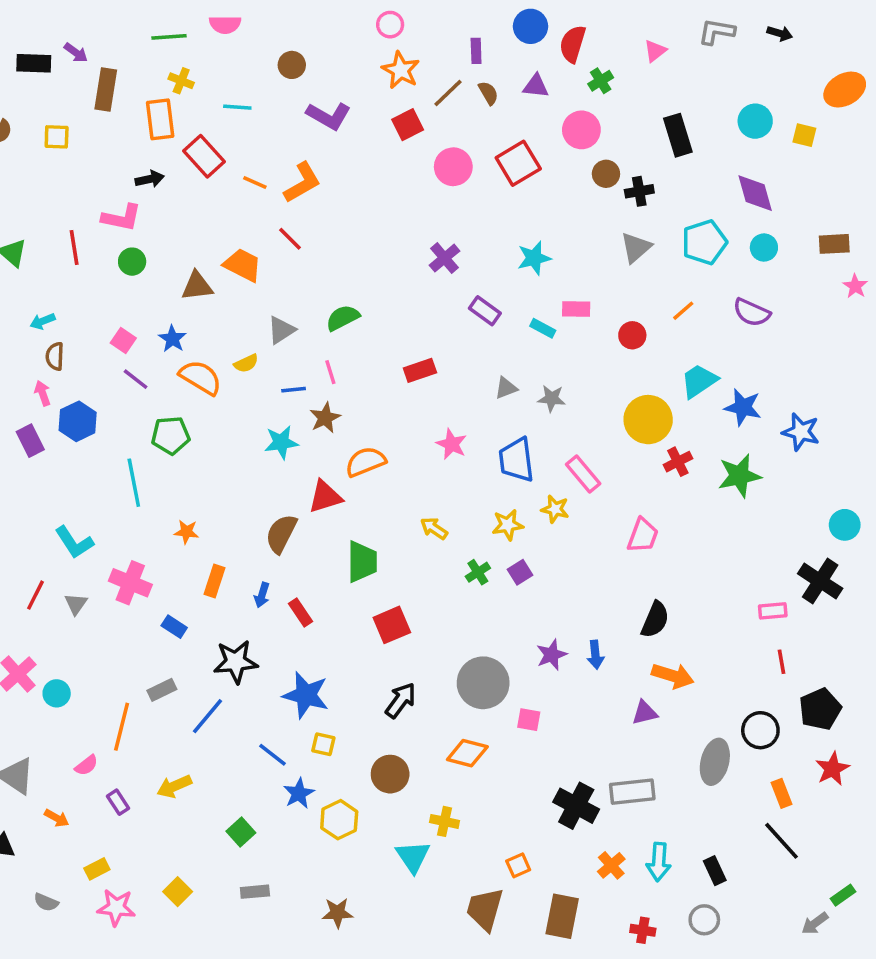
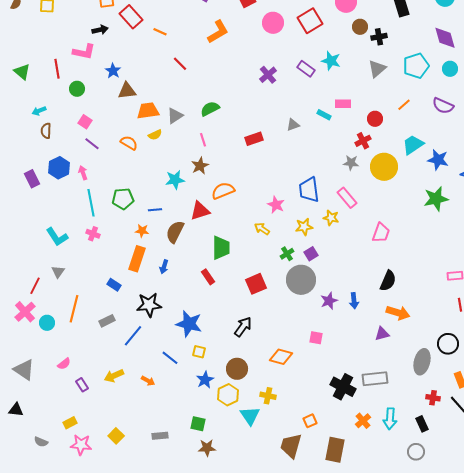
orange L-shape: (302, 183) -> (218, 32), moved
cyan star: (534, 258) -> (331, 61), moved, turned 30
green circle: (132, 262) -> (77, 89), moved
orange trapezoid: (243, 265) -> (148, 111), moved, turned -35
purple rectangle: (485, 311) -> (306, 69), moved
blue star: (172, 339) -> (113, 71), moved
orange semicircle: (201, 377) -> (129, 143), size x0.7
gray triangle: (506, 388) -> (293, 125), moved
blue line: (294, 390) -> (155, 210), moved
pink arrow: (43, 393) -> (83, 173), moved
gray star: (552, 398) -> (351, 163), moved
green pentagon: (171, 435) -> (123, 199), moved
pink star: (452, 444) -> (276, 205), moved
red cross: (678, 462) -> (363, 141), moved
orange star: (186, 532) -> (142, 231), moved
orange rectangle: (215, 581) -> (137, 259), size x1.4
pink cross: (130, 583) -> (93, 234), moved, size x0.6
red line: (36, 595) -> (35, 286), moved
red rectangle: (301, 613) -> (208, 277), moved
red square: (392, 625) -> (256, 284), moved
gray circle: (483, 683) -> (301, 280), moved
orange line: (122, 727) -> (74, 309), moved
blue star: (299, 793) -> (205, 380), moved
orange arrow: (57, 818) -> (148, 381), moved
yellow hexagon: (339, 820) -> (228, 395), moved
green square: (241, 832) -> (198, 424), moved, turned -35
red cross: (643, 930) -> (433, 398), moved

